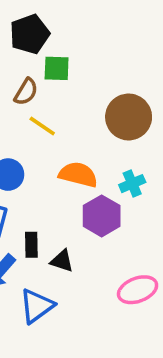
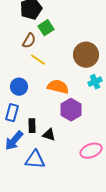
green square: (57, 68) -> (46, 28), turned -35
cyan cross: (132, 184) -> (95, 82), moved
blue triangle: (37, 306) -> (35, 160), turned 40

